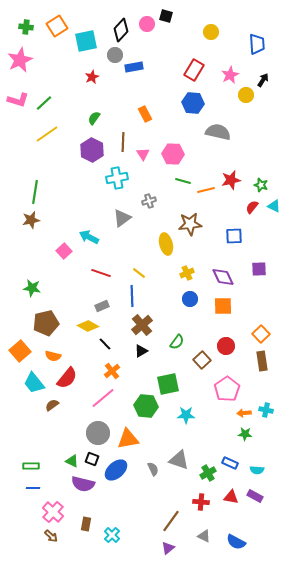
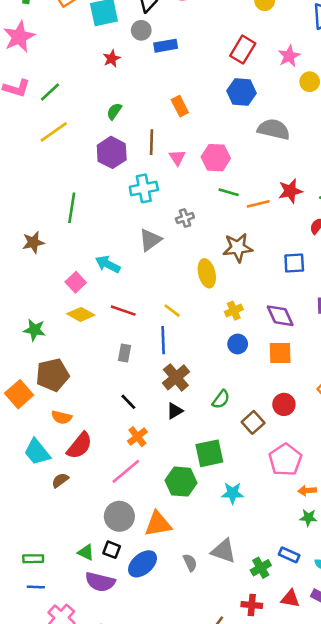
green line: (35, 192) -> (72, 208), moved
gray rectangle: (102, 306) -> (125, 353), turned -56
yellow diamond: (88, 326) -> (81, 314), moved
orange square: (20, 351) -> (19, 394), moved

